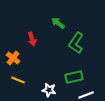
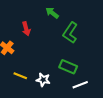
green rectangle: (74, 77) -> (68, 67), turned 36
yellow line: (18, 80) -> (20, 76), moved

